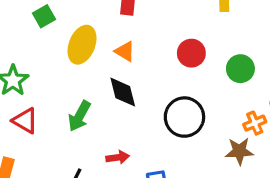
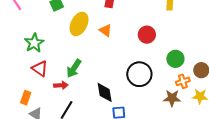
green circle: (240, 69) -> (175, 59), moved
black diamond: (123, 92) -> (105, 92), moved
red arrow: (118, 157) -> (61, 85), moved

